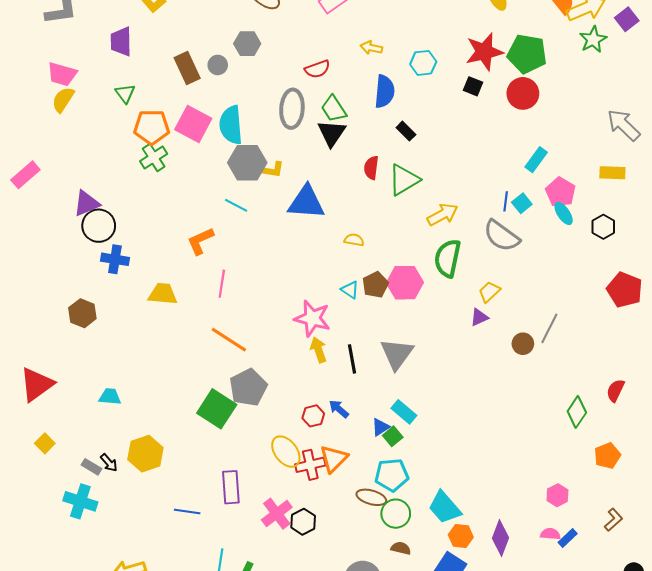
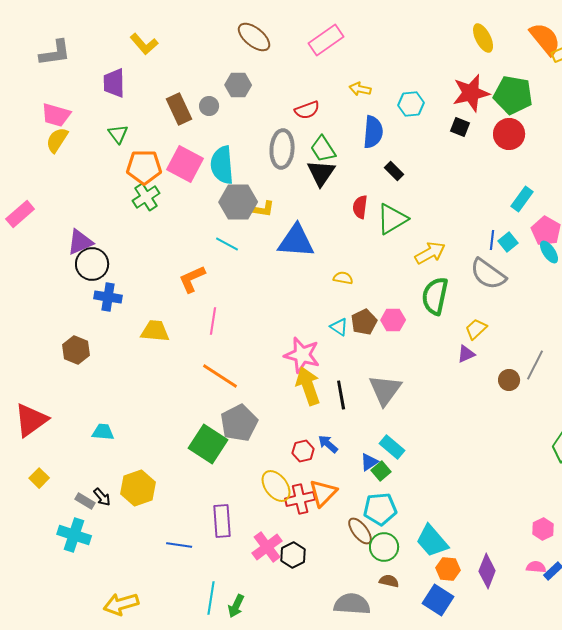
pink hexagon: (405, 283) -> (393, 320), size x0.7
yellow arrow: (318, 350) -> (308, 386), size x1.5
brown ellipse: (371, 497) -> (360, 531), turned 36

